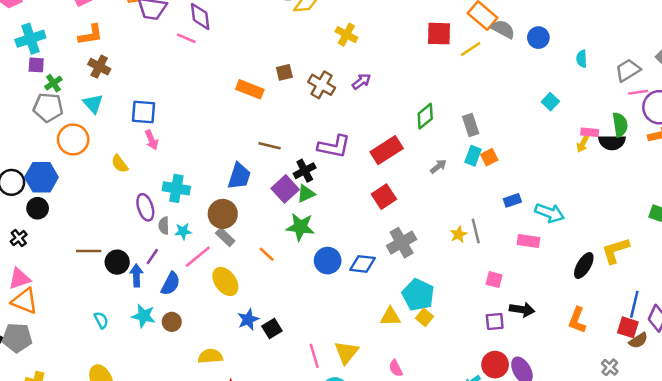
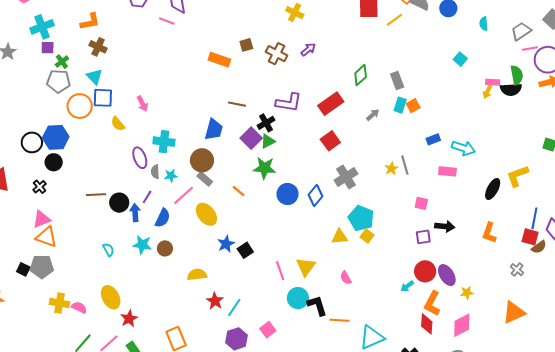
blue square: (144, 112) -> (103, 98), moved
blue diamond: (363, 264) -> (316, 195), turned -55

